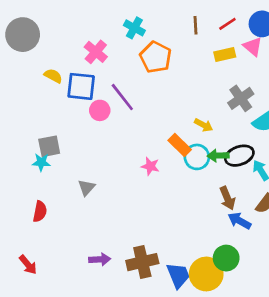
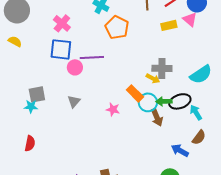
pink cross: (96, 52) -> (62, 23), moved
yellow semicircle: (53, 76) -> (15, 41), moved
purple line: (122, 97) -> (92, 57), turned -55
gray cross: (241, 98) -> (162, 68), moved, turned 36
gray triangle: (86, 188) -> (74, 101), moved
brown arrow: (227, 198) -> (157, 117), moved

